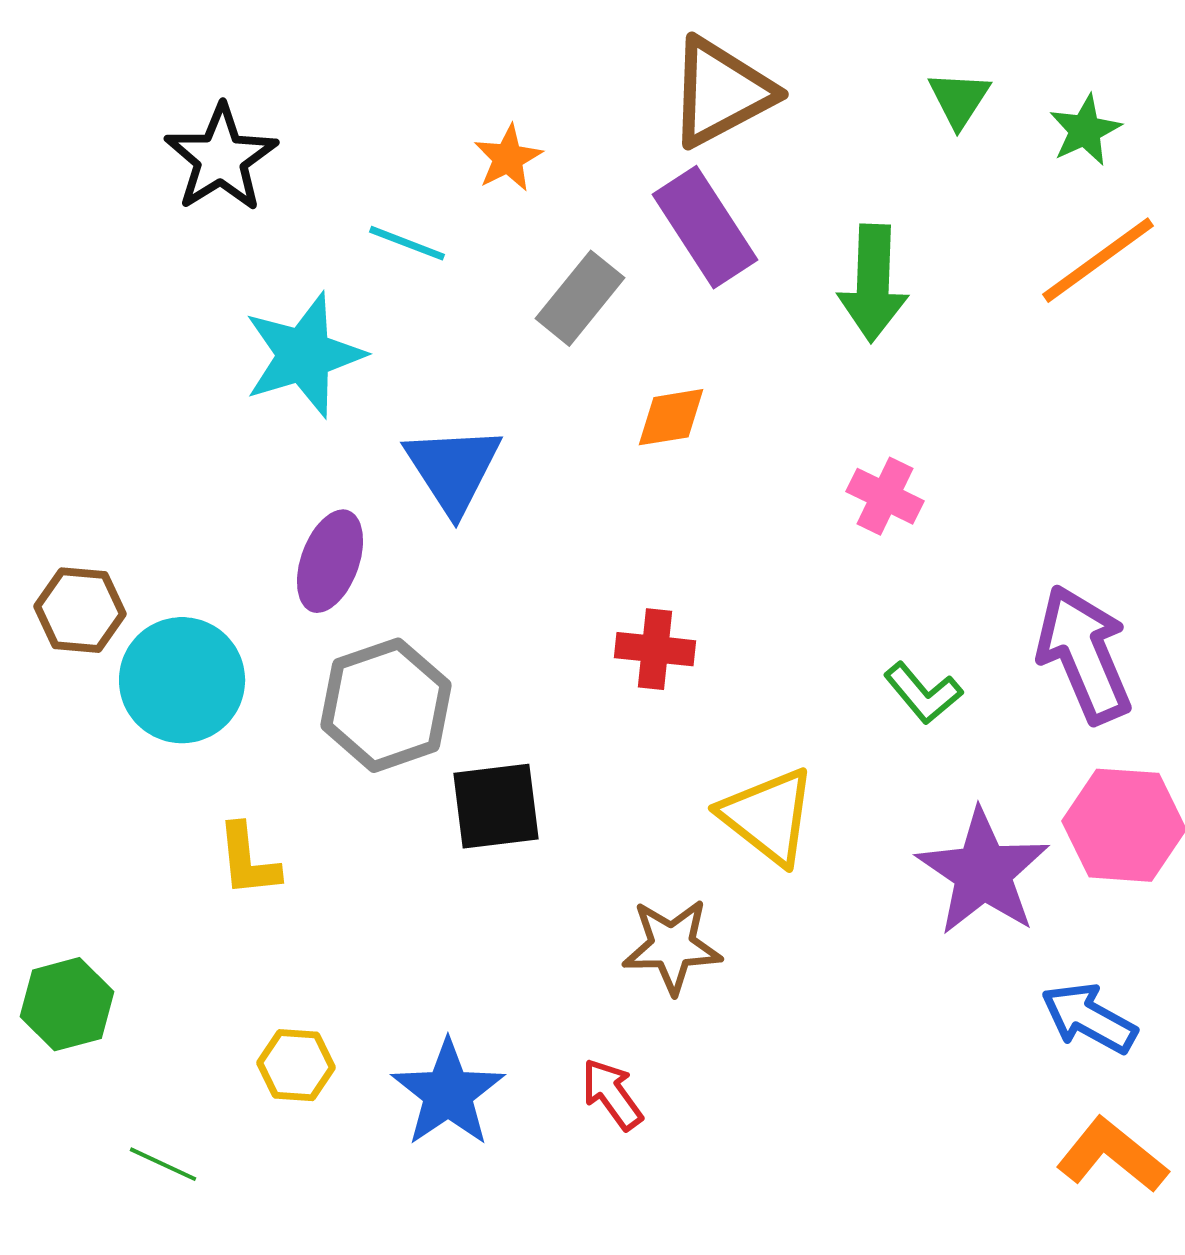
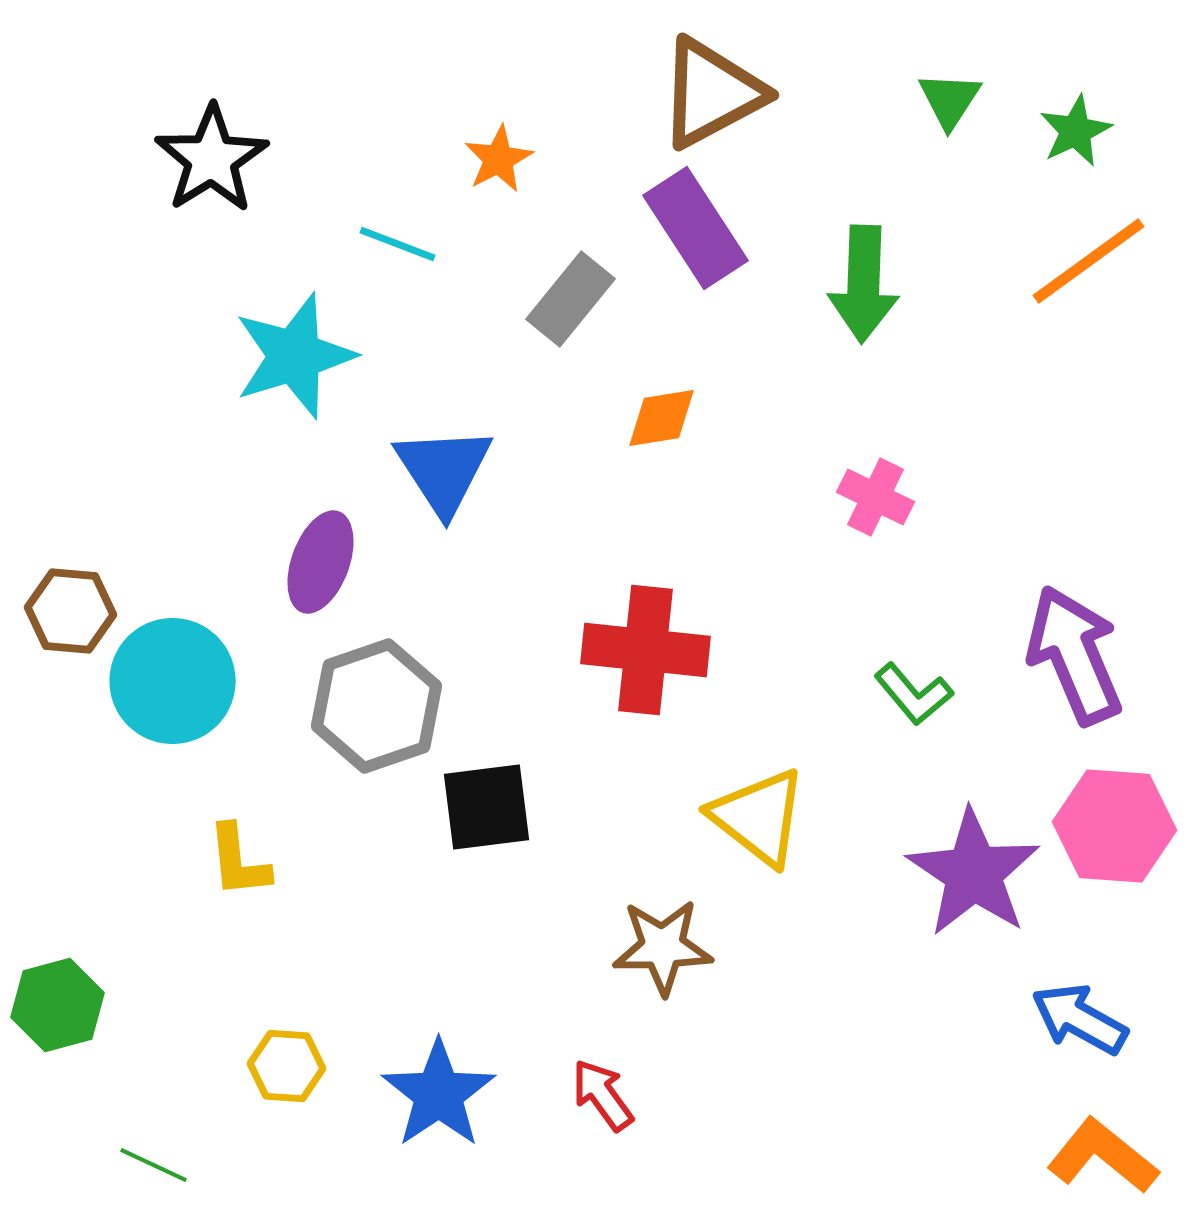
red cross: (655, 649) -> (646, 650), size x1.6

